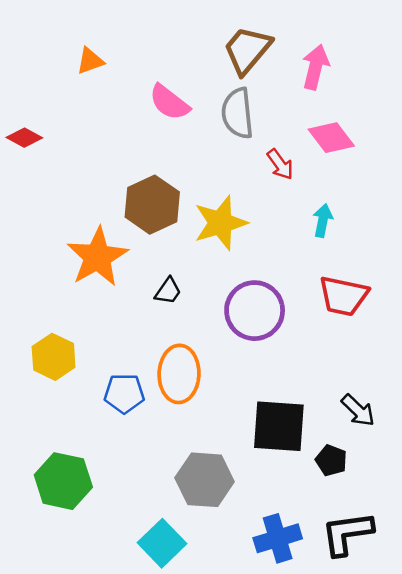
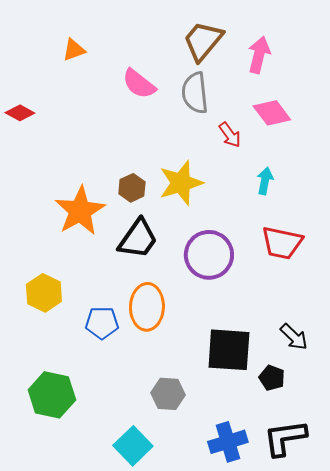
brown hexagon: (152, 205) -> (132, 188), moved, size x0.6
black trapezoid: (168, 291) -> (138, 239), size x1.8
gray hexagon: (205, 480) -> (168, 394), size x0.7

